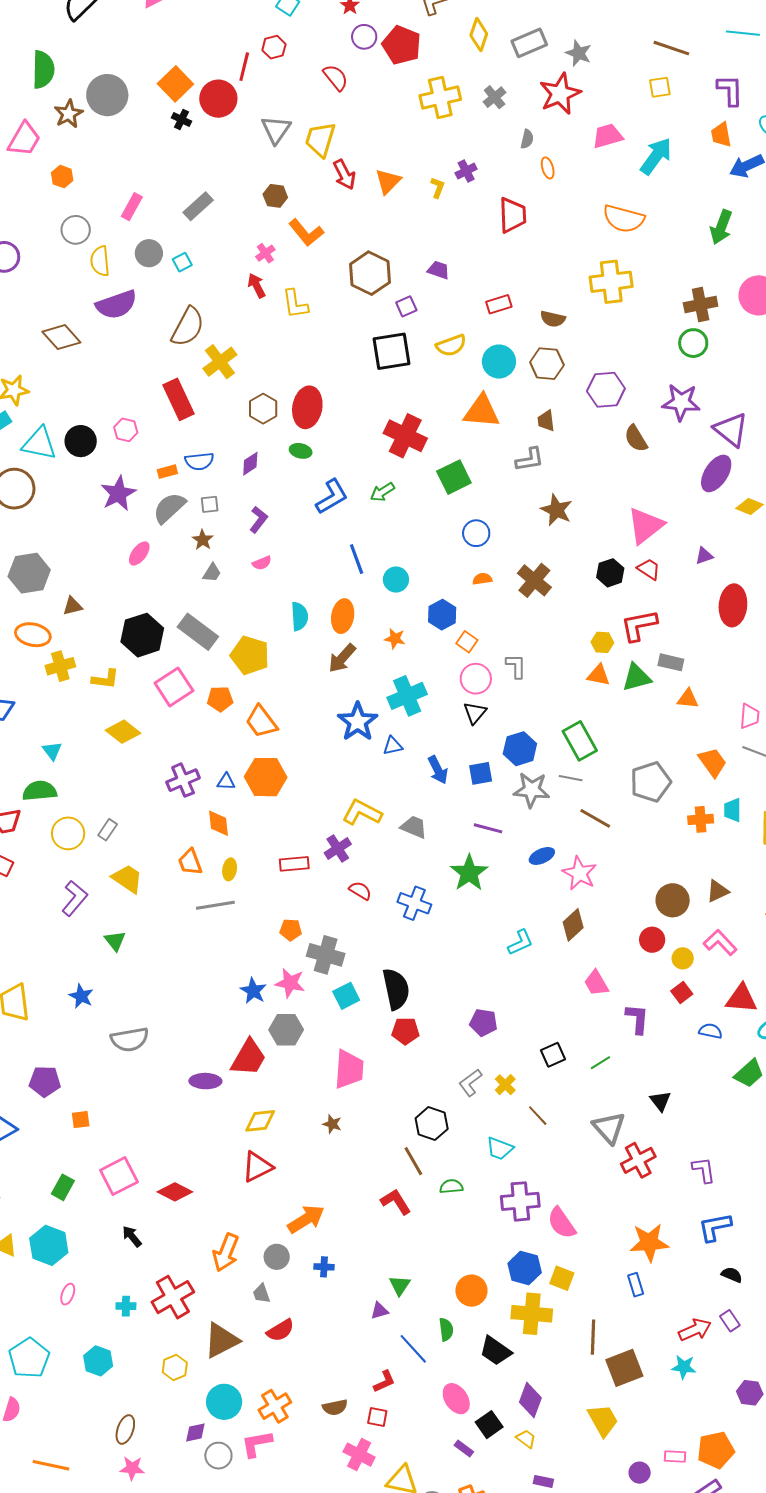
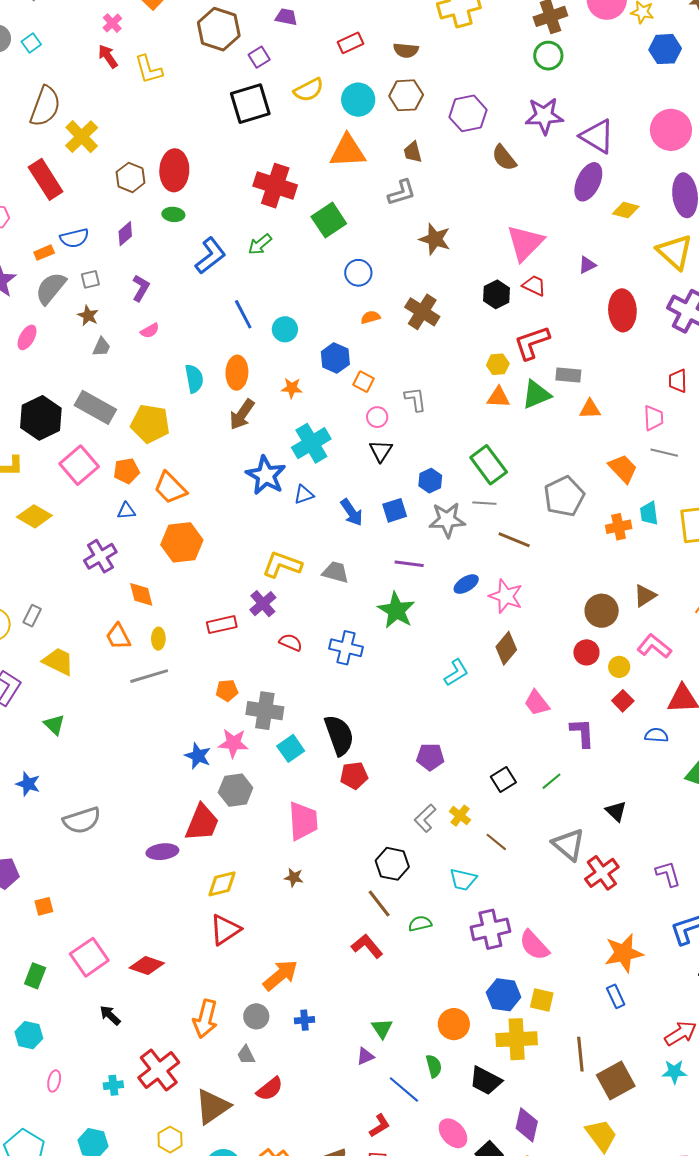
pink circle: (476, 679) -> (377, 417), size x0.7
blue hexagon: (520, 749) -> (430, 481), size x0.7
blue triangle: (226, 782) -> (126, 511), moved
cyan hexagon: (49, 1245) -> (29, 1035), size x0.7

